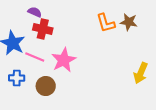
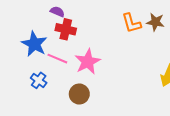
blue cross: (17, 78) -> (39, 80), turned 35
brown circle: (46, 86) -> (79, 94), moved

